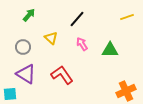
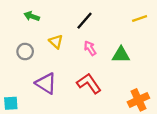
green arrow: (29, 15) -> (32, 16), turned -112
purple triangle: (26, 74) -> (46, 83), moved
red L-shape: (62, 75) -> (89, 83), moved

